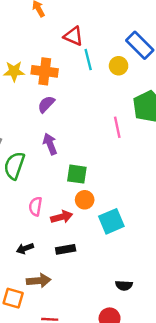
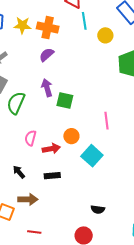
yellow circle: (119, 66) -> (105, 35), moved
pink line: (117, 127) -> (106, 121), moved
green square: (77, 174) -> (65, 100), moved
cyan square: (111, 221) -> (92, 156), turned -30
black arrow: (25, 248) -> (19, 172), turned 64

